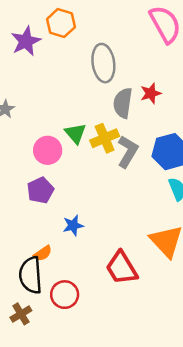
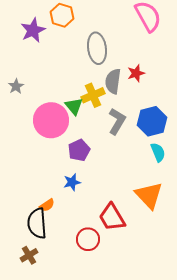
yellow cross: (105, 138) -> (93, 95), moved
pink circle: (48, 150) -> (51, 120), size x1.5
purple pentagon: (40, 190) -> (79, 150), moved
red circle: (65, 295) -> (88, 239), moved

